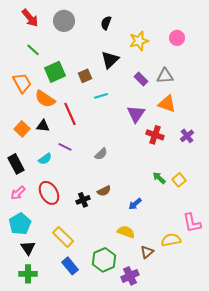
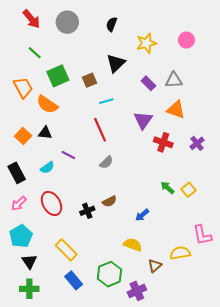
red line: (70, 114) -> (100, 130), moved

